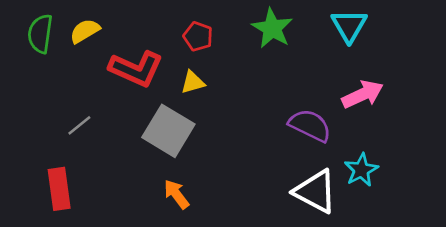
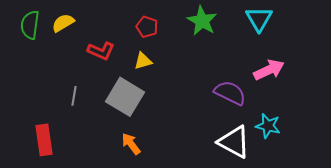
red L-shape: (136, 69) -> (101, 51), size x0.7
gray line: (79, 125) -> (74, 96), moved, turned -42
cyan star: (361, 170) -> (268, 126), turned -30

